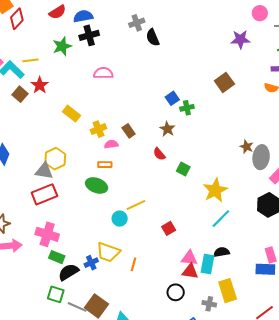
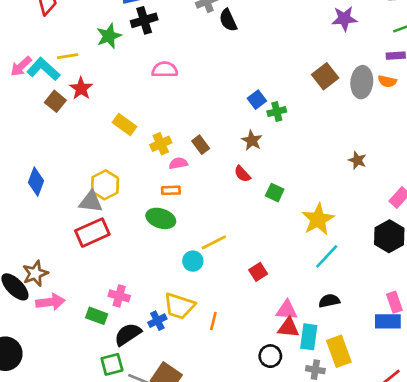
gray ellipse: (261, 157) -> (362, 82), moved
pink cross: (47, 234) -> (119, 296), moved, size x0.7
green rectangle: (57, 257) -> (97, 316), moved
cyan rectangle: (207, 264) -> (309, 337), moved
green square: (56, 294) -> (112, 364), turned -30

